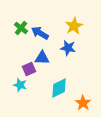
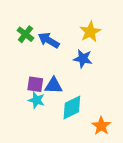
blue triangle: (42, 58) -> (54, 86), moved
purple square: (29, 69) -> (35, 84), turned 32
cyan star: (20, 85) -> (36, 100), moved

